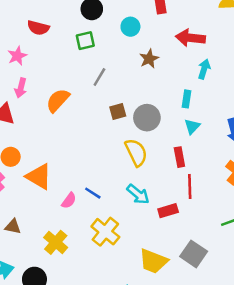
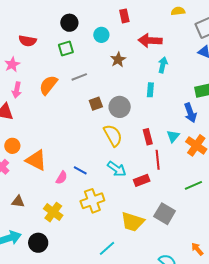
gray line: (99, 77) -> (79, 77), turned 42
orange semicircle: (58, 100) -> (48, 85), moved
cyan triangle: (192, 126) -> (173, 136), moved
yellow cross: (105, 232) -> (92, 201), turned 35

